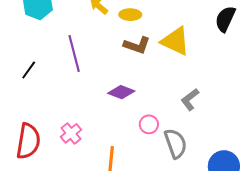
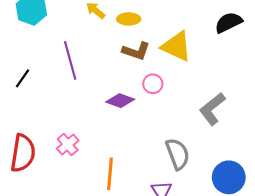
black semicircle: (225, 19) -> (229, 22), turned 40
gray L-shape: (190, 99) -> (212, 109), moved, size x1.4
pink circle: (149, 124) -> (153, 84), moved

